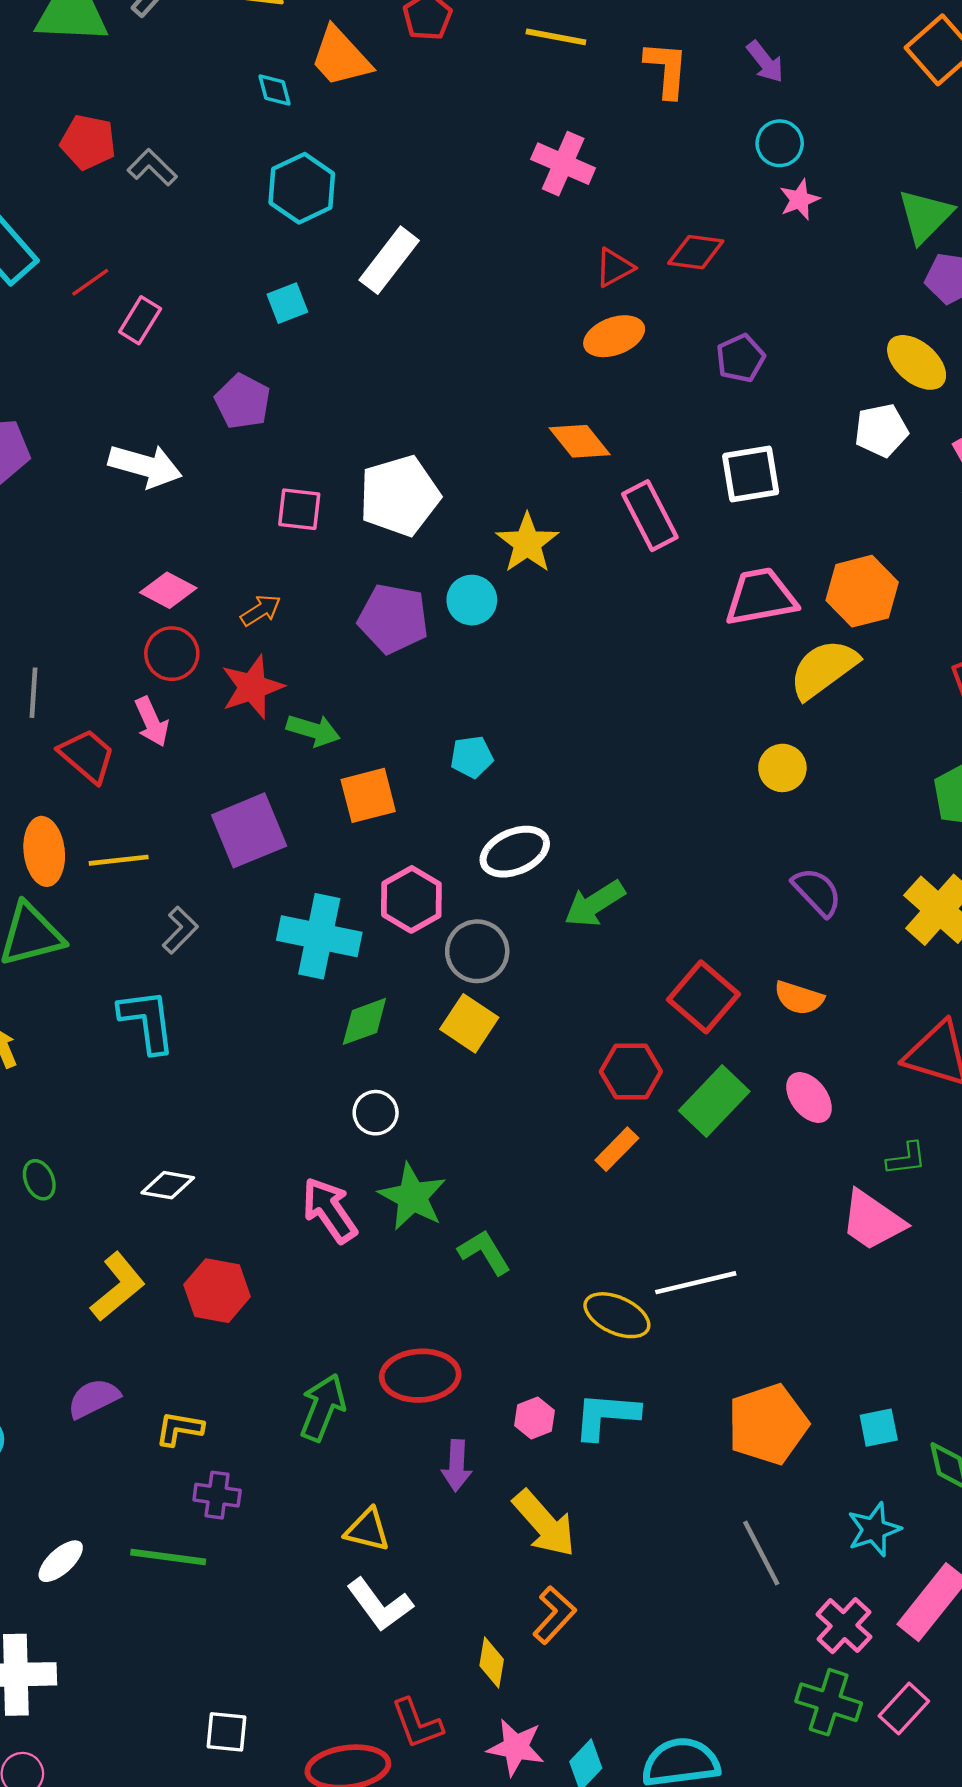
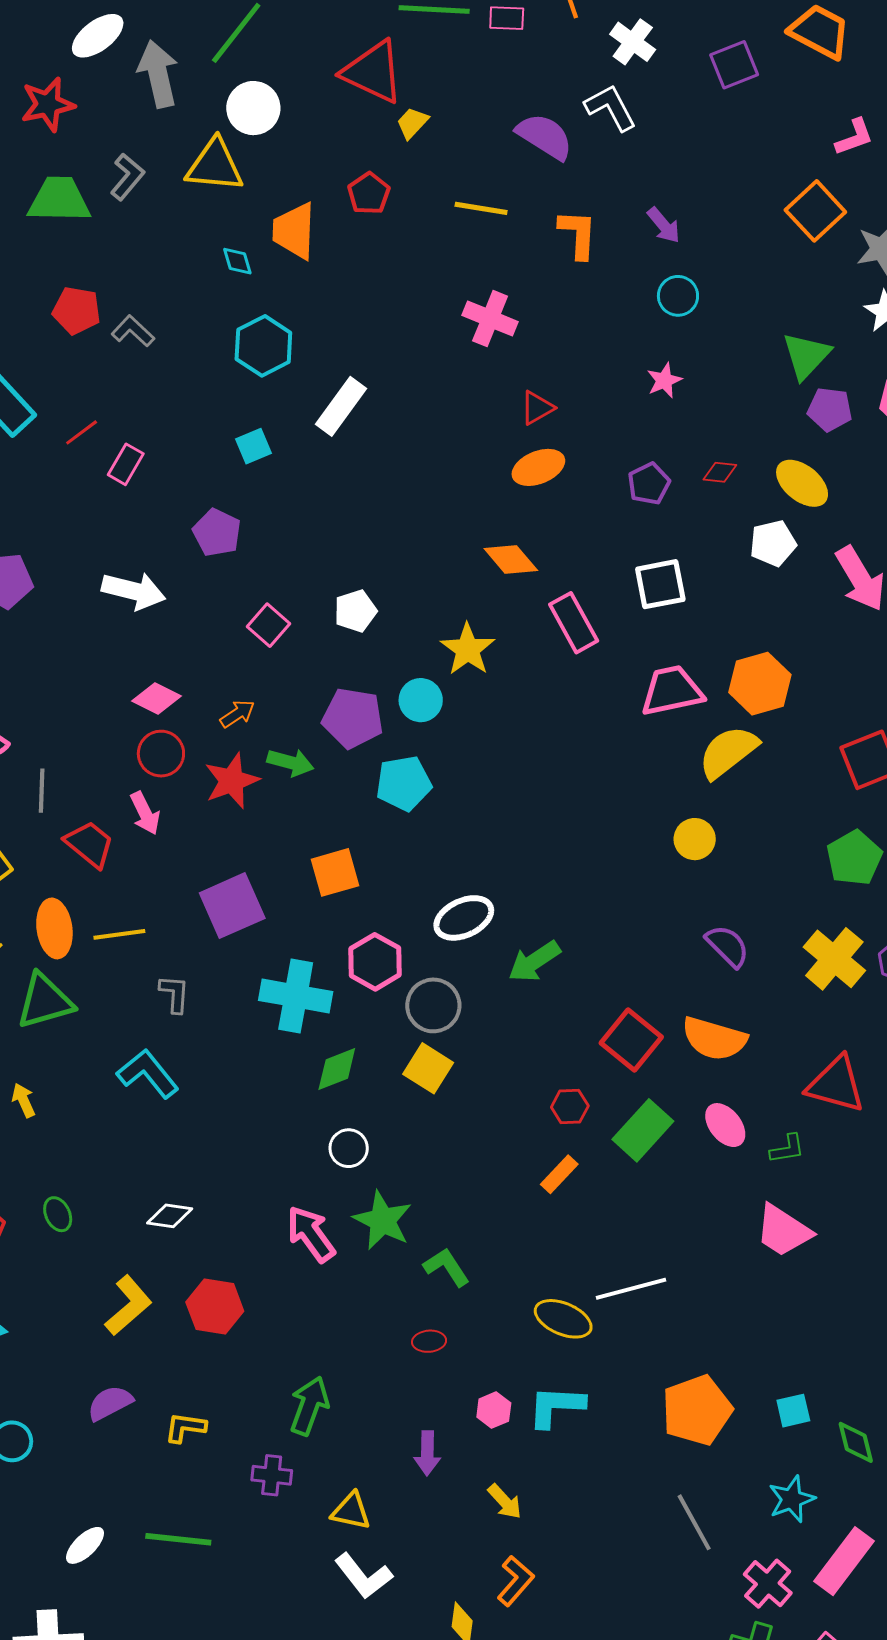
orange trapezoid: (341, 57) -> (294, 231), turned 46
pink star: (800, 200) -> (664, 380), moved
red diamond: (696, 252) -> (720, 472), moved, size x0.7
white pentagon: (399, 496) -> (355, 611), size x0.6
pink square: (299, 509) -> (269, 625), turned 36
green arrow: (313, 730) -> (290, 762), moved
cyan pentagon: (472, 757) -> (404, 783), moved, size x1.5
gray L-shape: (180, 930) -> (174, 994), turned -39
orange semicircle: (799, 998) -> (714, 1039), size x1.5
cyan L-shape: (147, 1021) -> (148, 1074), turned -30
red hexagon: (631, 1071) -> (570, 1107), size x0.7
green L-shape: (906, 1159) -> (787, 1149), moved
red ellipse: (420, 1376) -> (429, 1341), moved, size x0.5
purple cross: (217, 1495) -> (272, 1475), moved
yellow arrow: (544, 1523) -> (505, 1502), size x0.6

